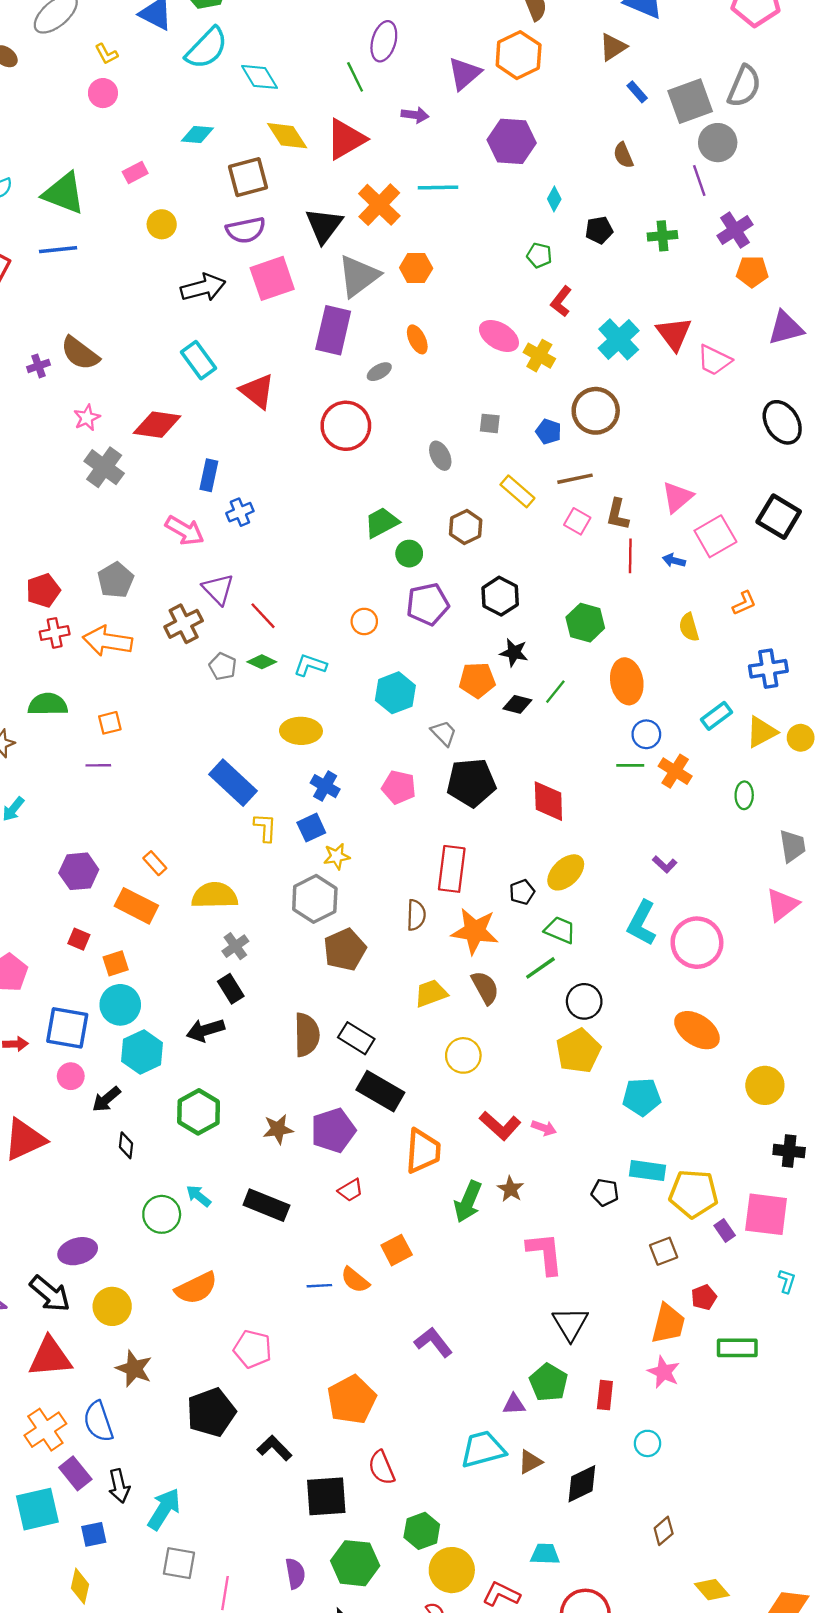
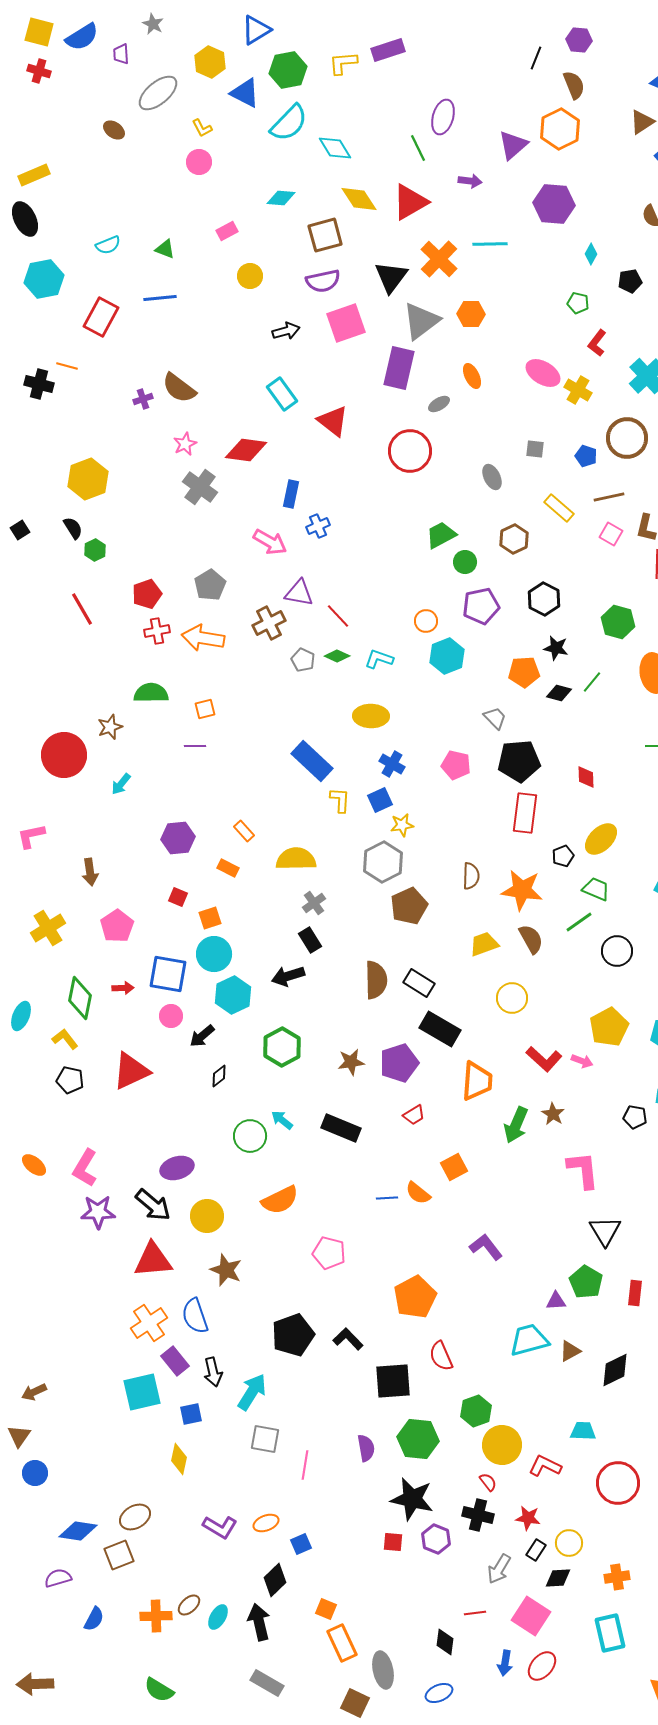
green triangle: (64, 193) -> (165, 249), size x0.5
black arrow: (203, 288) -> (286, 331), size x0.7
purple triangle: (218, 589) -> (299, 593), turned -36
cyan hexagon: (395, 693) -> (447, 656), moved
red diamond: (548, 801) -> (586, 777), size x0.6
red rectangle: (452, 869) -> (525, 813), moved
orange rectangle: (136, 906) -> (228, 868), size x0.6
yellow pentagon: (578, 1051) -> (609, 1027), moved
black diamond: (126, 1145) -> (219, 1076), turned 45
black pentagon: (211, 1412) -> (293, 1335), moved

